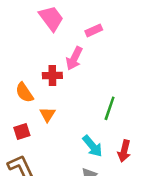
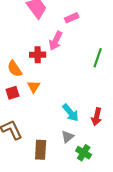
green line: (110, 108) -> (98, 58), moved
red square: (22, 131) -> (13, 93), moved

